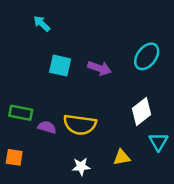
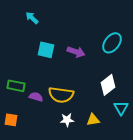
white star: (81, 167) -> (67, 120), moved

